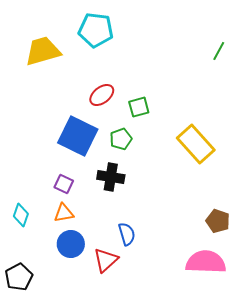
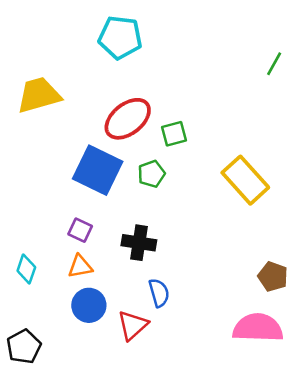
yellow trapezoid: (43, 51) -> (39, 95), moved
red ellipse: (102, 95) -> (128, 119), size x1.5
black cross: (111, 177) -> (139, 243), moved

